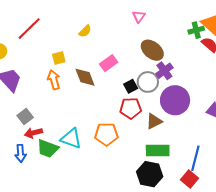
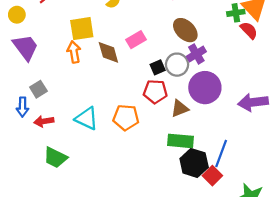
yellow square: (59, 58) -> (82, 29), size x1.6
red arrow: (33, 133) -> (44, 121), moved
green trapezoid: (48, 149) -> (55, 157), moved
blue arrow: (20, 153) -> (23, 107), moved
black hexagon: (150, 174) -> (194, 163), moved

